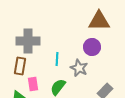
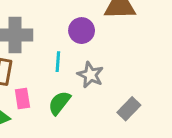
purple circle: (92, 47) -> (82, 31), moved

